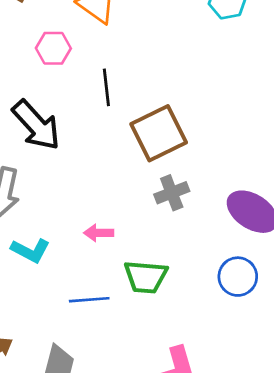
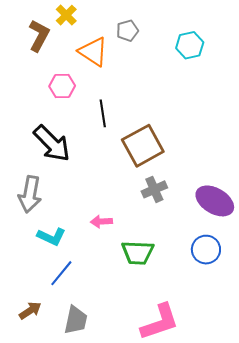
blue line: (89, 300) -> (61, 273), moved, turned -44

